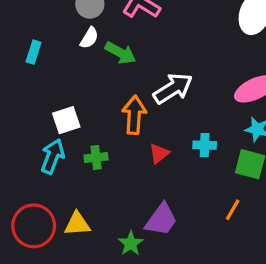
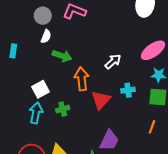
green arrow: (120, 53) -> (62, 56), moved
white arrow: (173, 88) -> (113, 62), moved, size x0.7
red triangle: (159, 154) -> (101, 100), size x1.5

